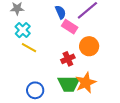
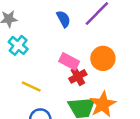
pink rectangle: (70, 27) -> (69, 61), moved
yellow line: (29, 48) -> (31, 87), moved

